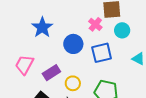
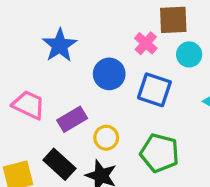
blue square: (102, 53) -> (154, 90), turned 30
pink trapezoid: (24, 65) -> (29, 105), turned 85

